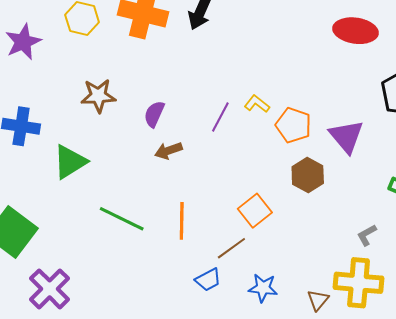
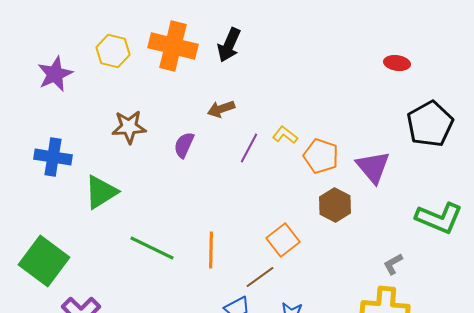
red ellipse: (356, 31) -> (397, 63), moved, size x0.6
brown arrow: (168, 151) -> (221, 109), moved

